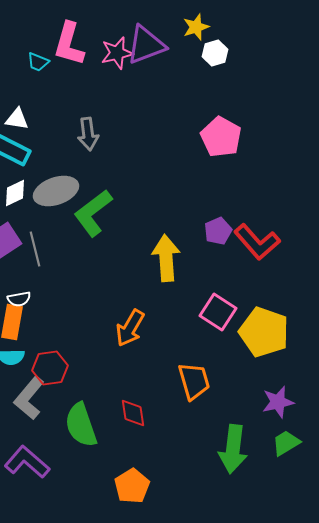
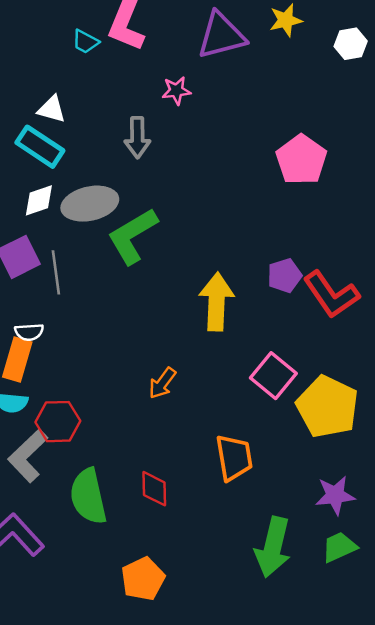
pink star: (117, 53) -> (176, 91), moved, size x0.7
white hexagon: (215, 53) -> (351, 44), moved
orange arrow: (130, 328) -> (162, 383), size x0.7

